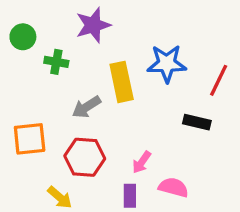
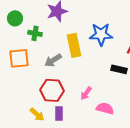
orange square: (30, 139) -> (19, 58), moved
purple rectangle: (130, 196) -> (59, 113), moved

